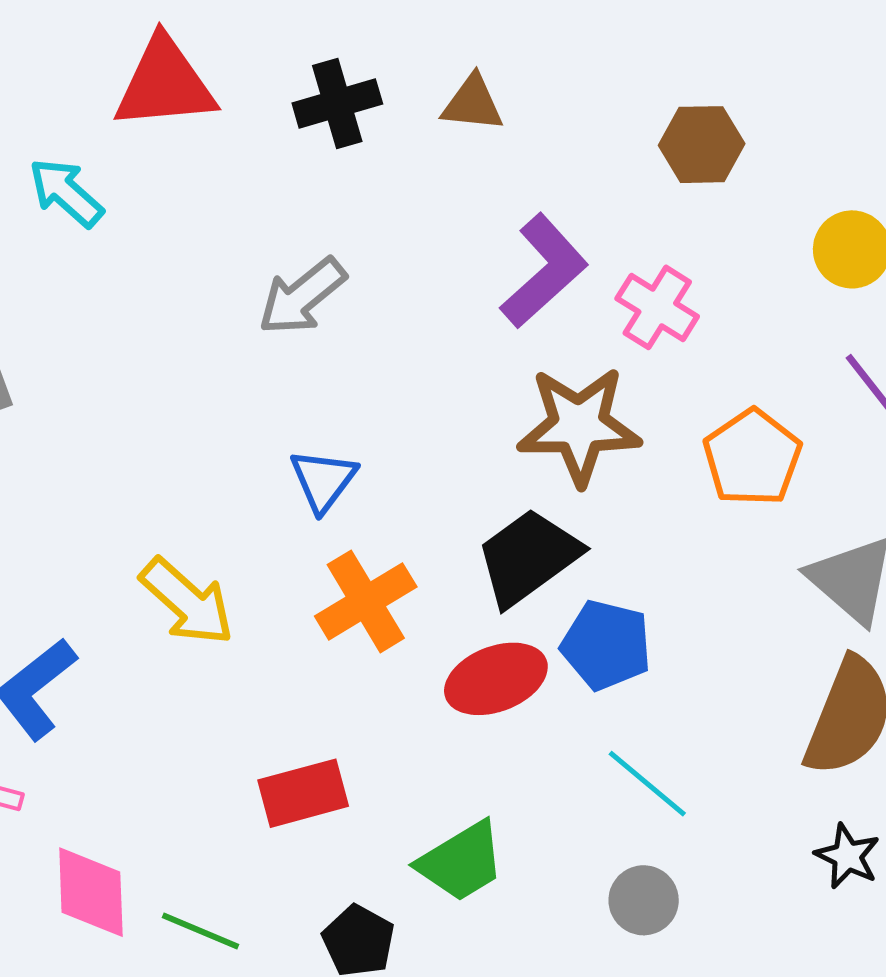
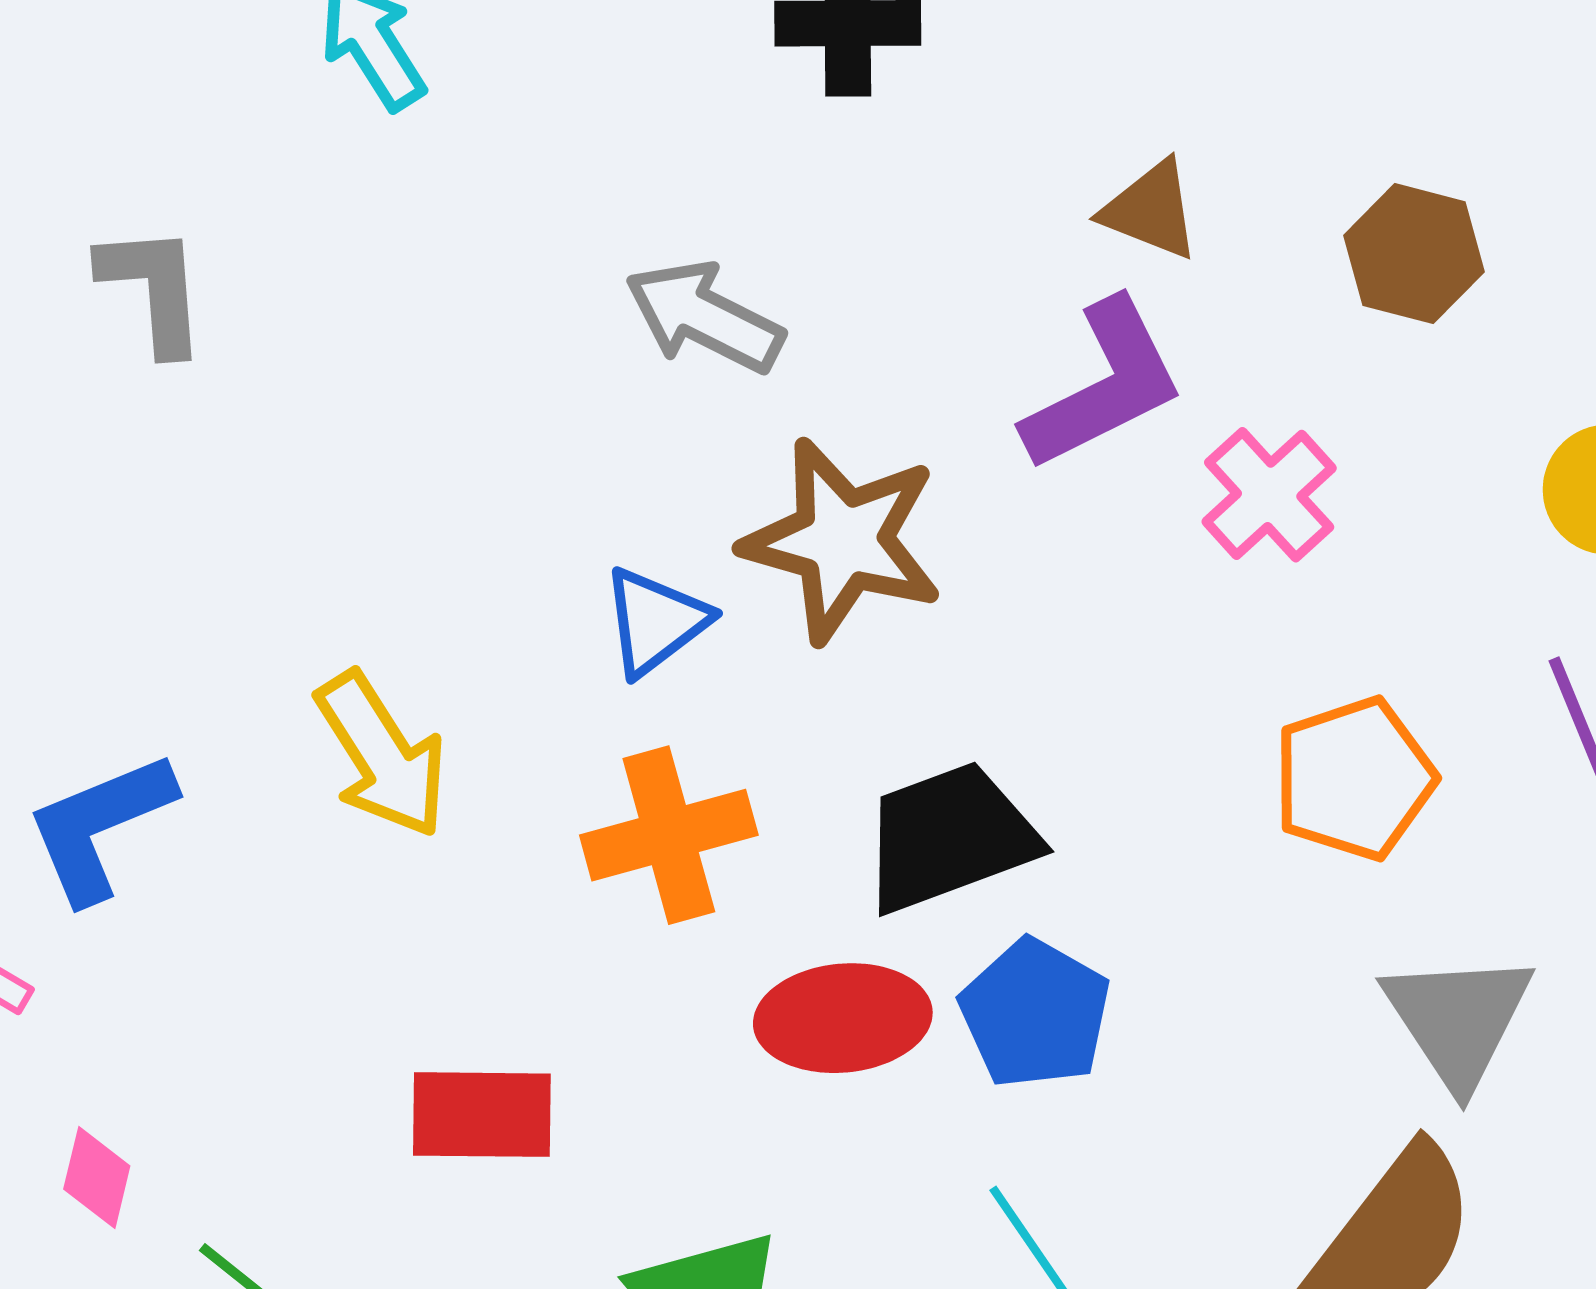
brown triangle: (473, 103) -> (1151, 210), moved
gray arrow: (302, 296) -> (704, 317), turned 50
brown star: (579, 426) -> (843, 541), moved
pink diamond: (91, 892) -> (97, 1178), size x0.6

